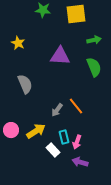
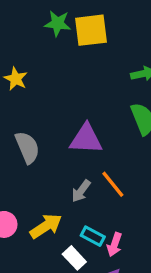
yellow square: (76, 14) -> (91, 30), moved
purple triangle: (60, 56) -> (86, 139), moved
cyan rectangle: (64, 137) -> (93, 236), turned -48

